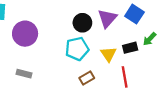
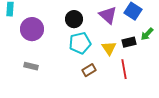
purple triangle: (107, 18) -> (108, 15), turned -30
black circle: (82, 23) -> (74, 19), moved

